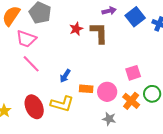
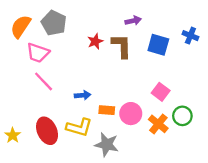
blue square: (135, 17) -> (158, 45), moved, turned -36
pink square: (133, 73) -> (161, 92), turned -35
blue arrow: (65, 76) -> (83, 95), turned -128
gray star: (109, 119) -> (107, 145), moved, size x1.5

